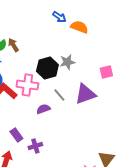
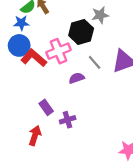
gray star: (67, 62) -> (100, 15), moved
pink cross: (27, 85) -> (59, 51), turned -30

